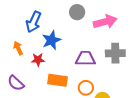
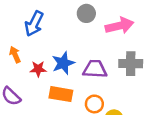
blue star: (51, 40) -> (63, 63), moved

